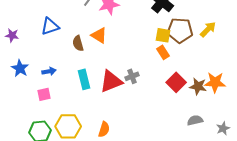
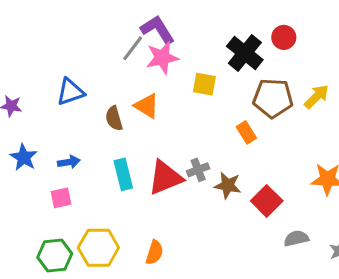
yellow square: (163, 35) -> (204, 84), moved
red square: (176, 82) -> (267, 201), moved
brown star: (198, 86) -> (228, 185), moved

